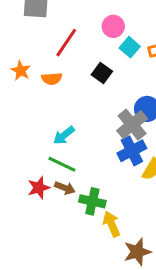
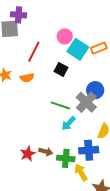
cyan square: (130, 47) -> (78, 49), size x1.5
cyan arrow: (64, 135) -> (68, 123), moved
blue cross: (132, 151) -> (89, 150), moved, turned 30
green line: (62, 164) -> (60, 105), moved

